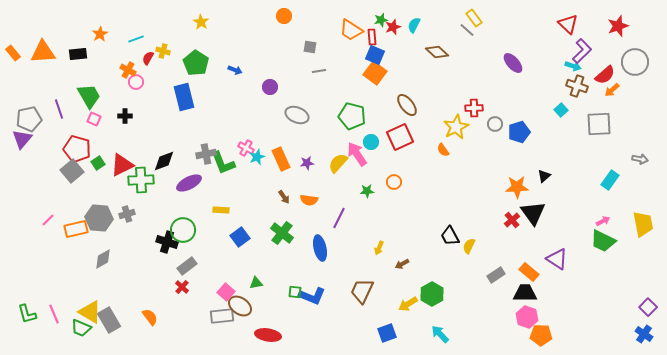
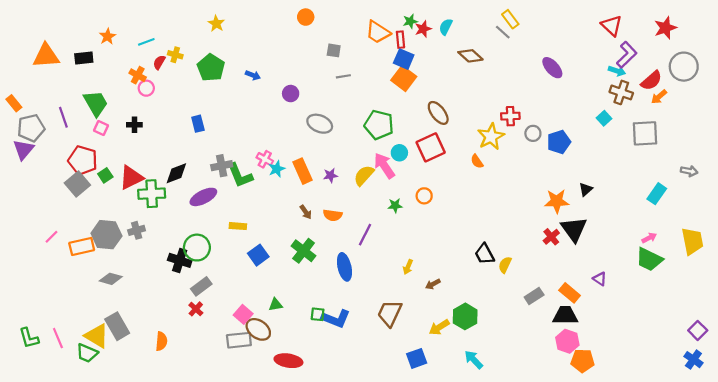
orange rectangle: (13, 53) -> (14, 103), moved
blue rectangle: (184, 97) -> (198, 124), moved, size x0.6
gray diamond: (103, 259) -> (111, 279), turned 45
purple triangle: (557, 259) -> (600, 279), size x0.6
orange semicircle: (150, 317) -> (161, 341), turned 42
gray rectangle: (109, 320) -> (117, 326), moved

